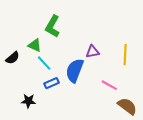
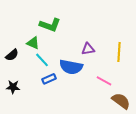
green L-shape: (53, 26) -> (50, 25), turned -100
blue semicircle: (75, 70) -> (71, 67), turned -100
black star: (28, 101) -> (13, 87), moved

